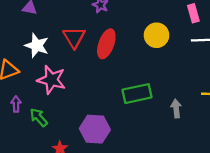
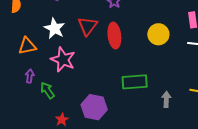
red ellipse: (106, 44) -> (114, 36), turned -35

